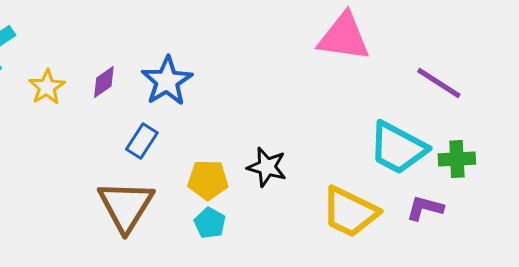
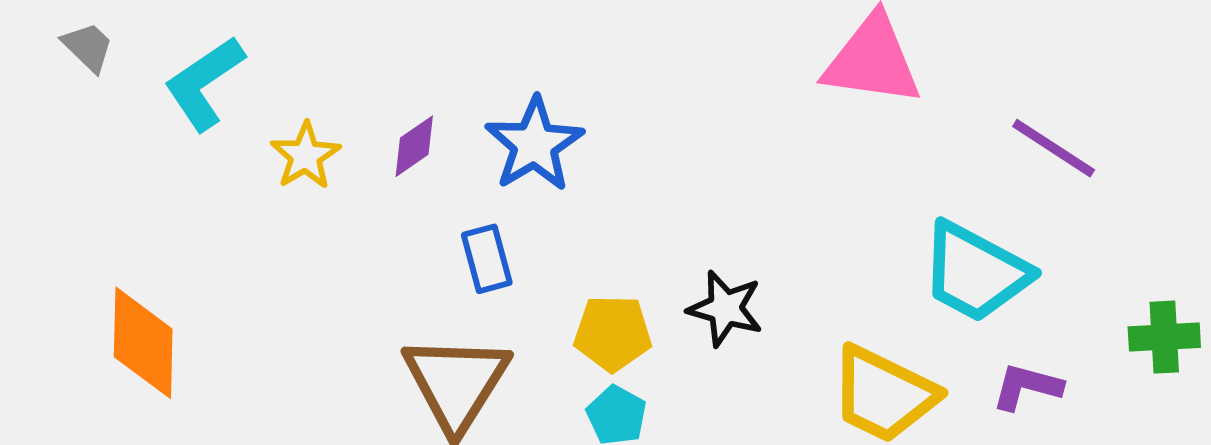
blue rectangle: (142, 141) -> (487, 259), turned -48
green cross: (457, 159) -> (1164, 337), moved

